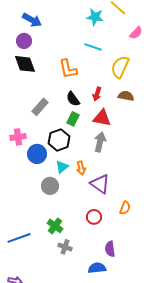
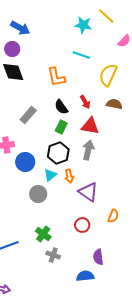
red arrow: (97, 94) -> (85, 102), turned -48
black hexagon: (59, 140) -> (58, 153), moved

